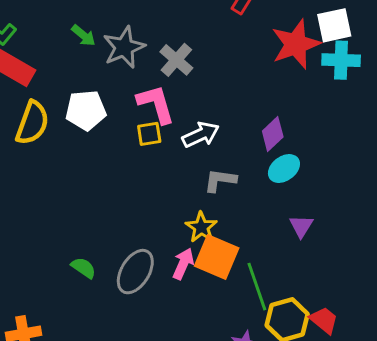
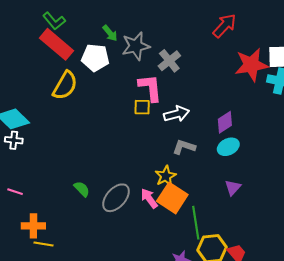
white pentagon: (86, 110) -> (95, 58), moved
pink arrow: (183, 264) -> (149, 198), turned -70

